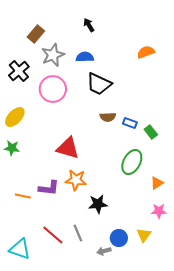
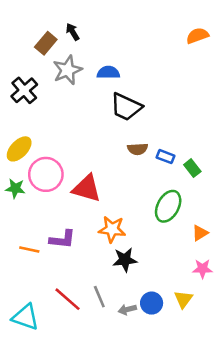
black arrow: (89, 25) -> (73, 32), moved
orange semicircle: (146, 52) -> (197, 36), moved
pink circle: (53, 89) -> (46, 174), moved
orange star: (76, 180) -> (112, 229), moved
gray arrow: (104, 251) -> (127, 309), moved

